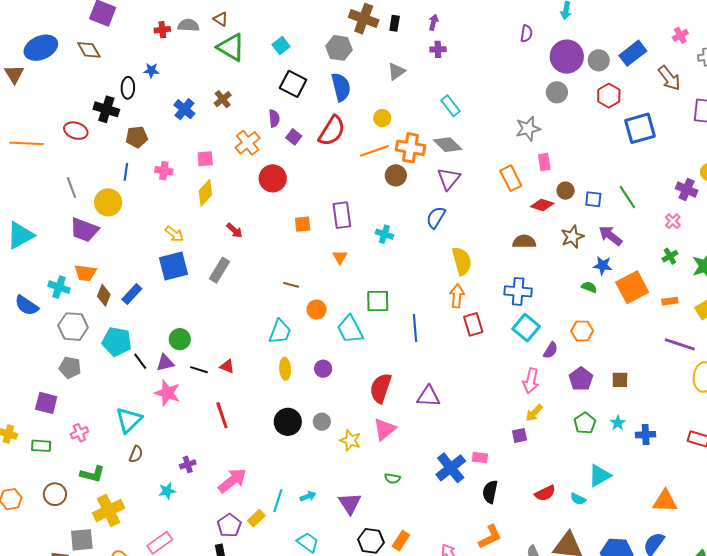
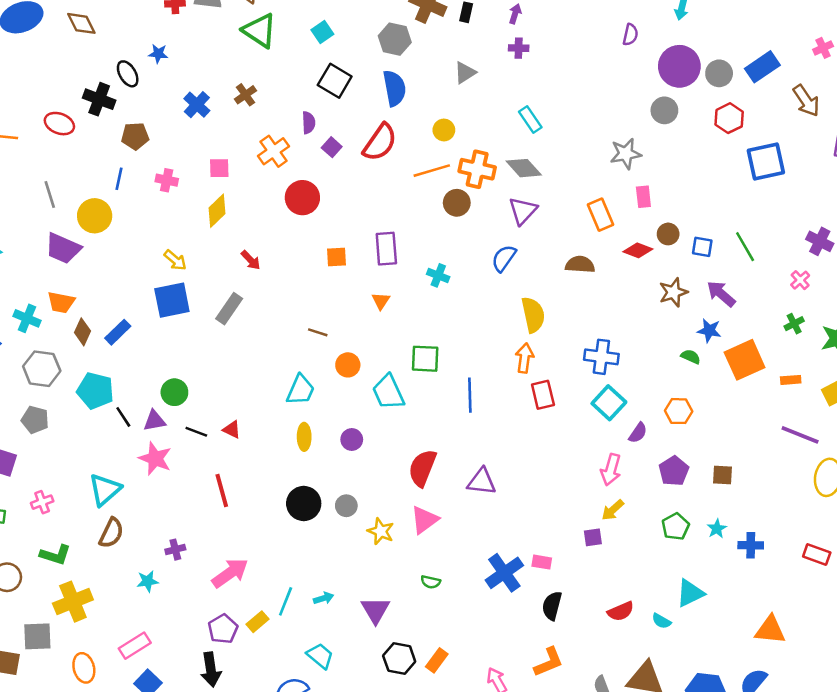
black ellipse: (128, 88) -> (128, 74), turned -35
brown semicircle: (524, 242) -> (580, 264), moved
brown semicircle: (136, 454) -> (111, 533), size x1.4

